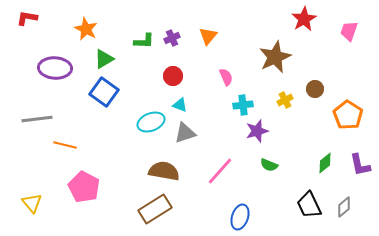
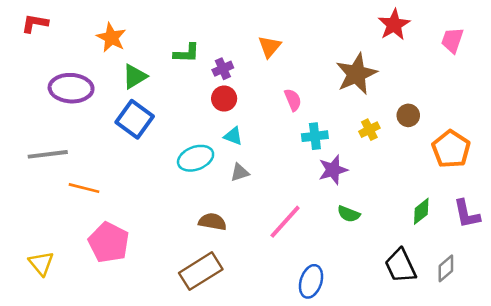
purple cross: (172, 38) -> (223, 69), moved
gray triangle: (185, 133) -> (240, 172), size x0.7
brown semicircle: (164, 171) -> (212, 222), size x0.7

